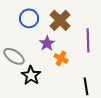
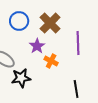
black star: (31, 75) -> (21, 78), turned 30

